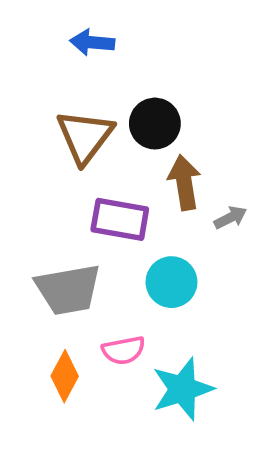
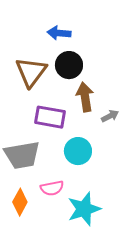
blue arrow: (92, 42) -> (59, 33), moved

